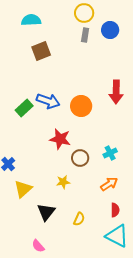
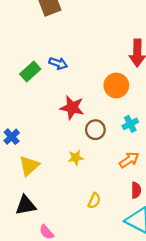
blue arrow: (48, 101) -> (58, 63), size x0.7
orange circle: (81, 106) -> (116, 85), moved
black triangle: (46, 212) -> (26, 205), moved, turned 42

